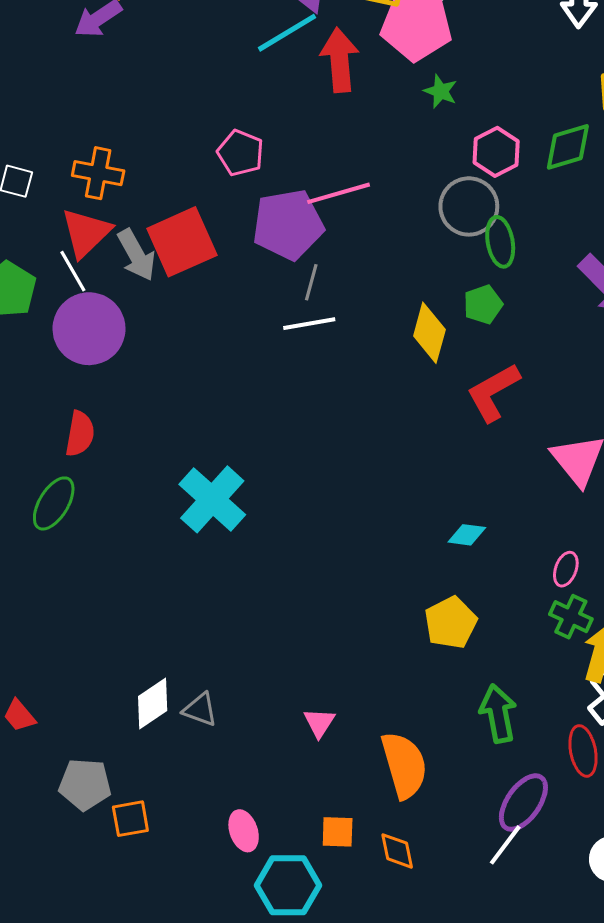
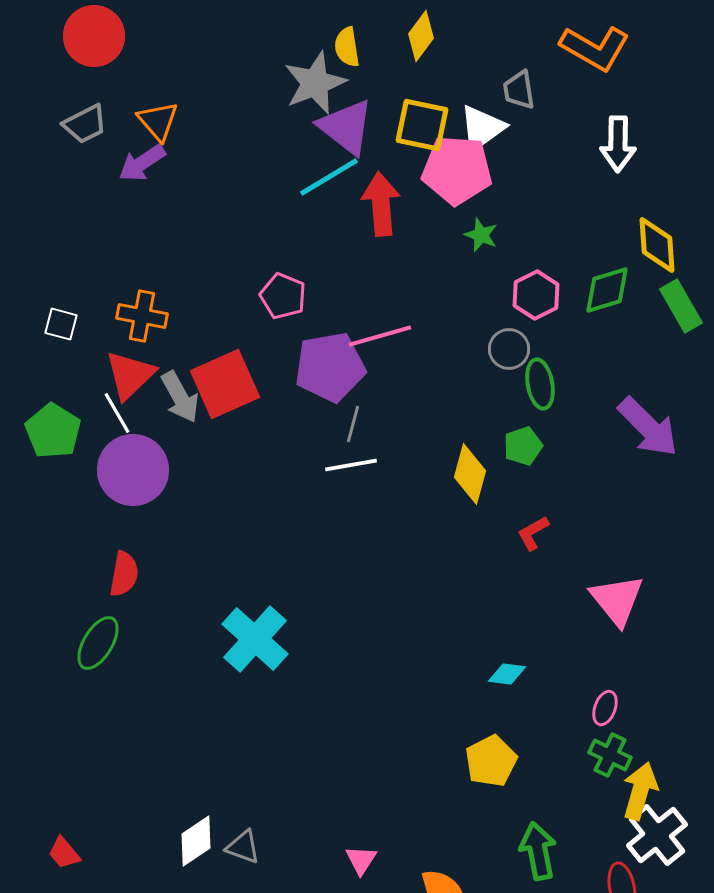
gray circle: (469, 206) -> (509, 349), size x0.7
red L-shape: (493, 392) -> (533, 533), size x0.6

